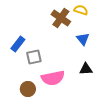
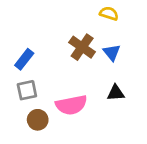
brown cross: (61, 18) -> (82, 47), moved
gray square: (34, 57) -> (27, 90), moved

